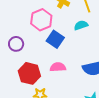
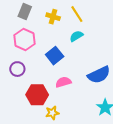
pink hexagon: (41, 20) -> (24, 39), moved
blue square: (55, 39) -> (55, 56), turned 30

